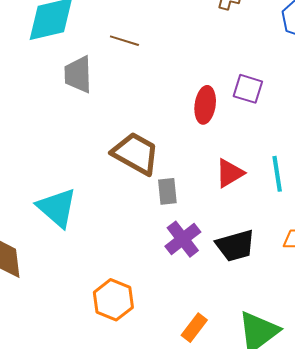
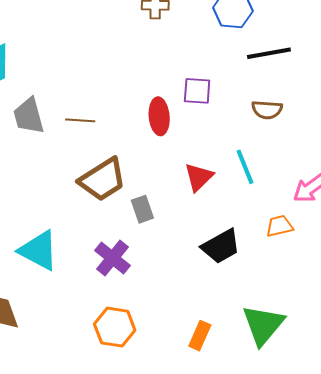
brown line: (124, 41) -> (80, 120), moved
brown trapezoid: (136, 153) -> (103, 180), turned 132
purple cross: (183, 239) -> (113, 258), moved

